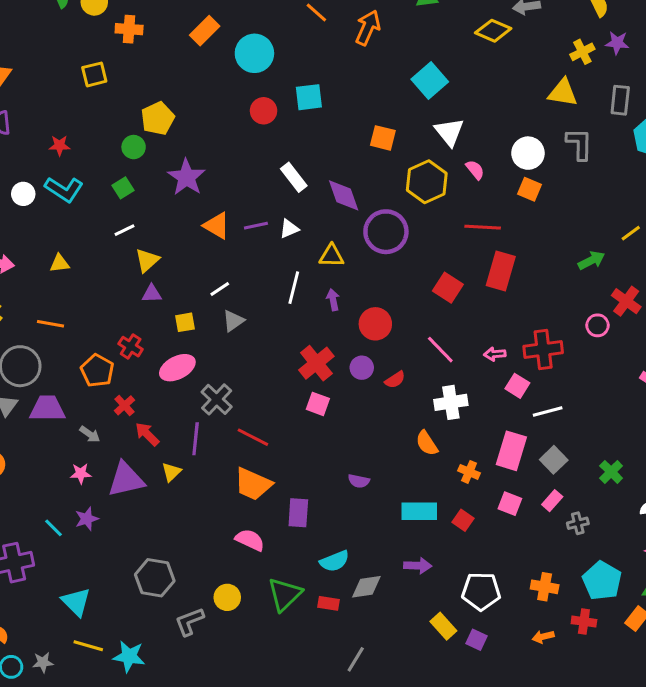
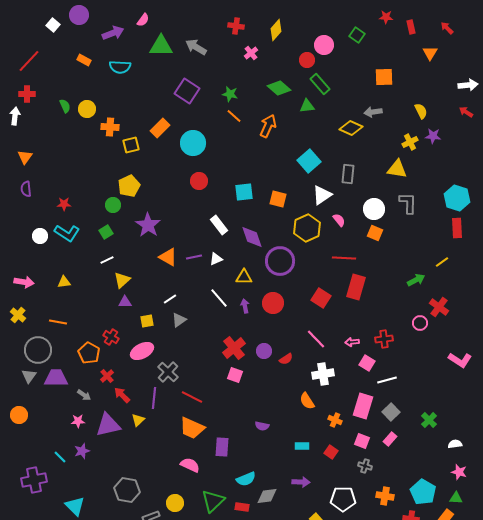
yellow square: (94, 74) -> (131, 145), moved
cyan square: (309, 97) -> (244, 192), moved
gray rectangle: (620, 100) -> (348, 174), moved
white triangle: (449, 132) -> (322, 195), turned 35
white line: (294, 288) -> (219, 298), turned -55
red circle: (375, 324) -> (273, 303), moved
red cross: (543, 350) -> (384, 339), size x0.7
cyan rectangle: (419, 511) -> (302, 446), size x0.6
gray cross: (578, 523) -> (365, 466), moved, turned 32

